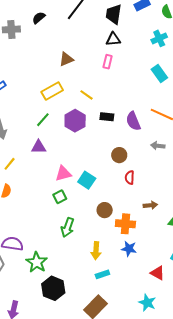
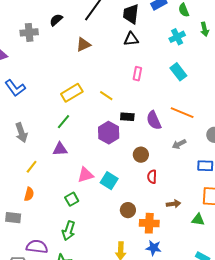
brown triangle: (66, 59) -> (83, 44), moved
pink rectangle: (108, 62) -> (137, 74), moved
purple hexagon: (75, 121) -> (109, 133), moved
gray arrow: (158, 146) -> (179, 144), turned -32
green square: (60, 197) -> (72, 199), moved
green arrow: (68, 227) -> (69, 231), moved

